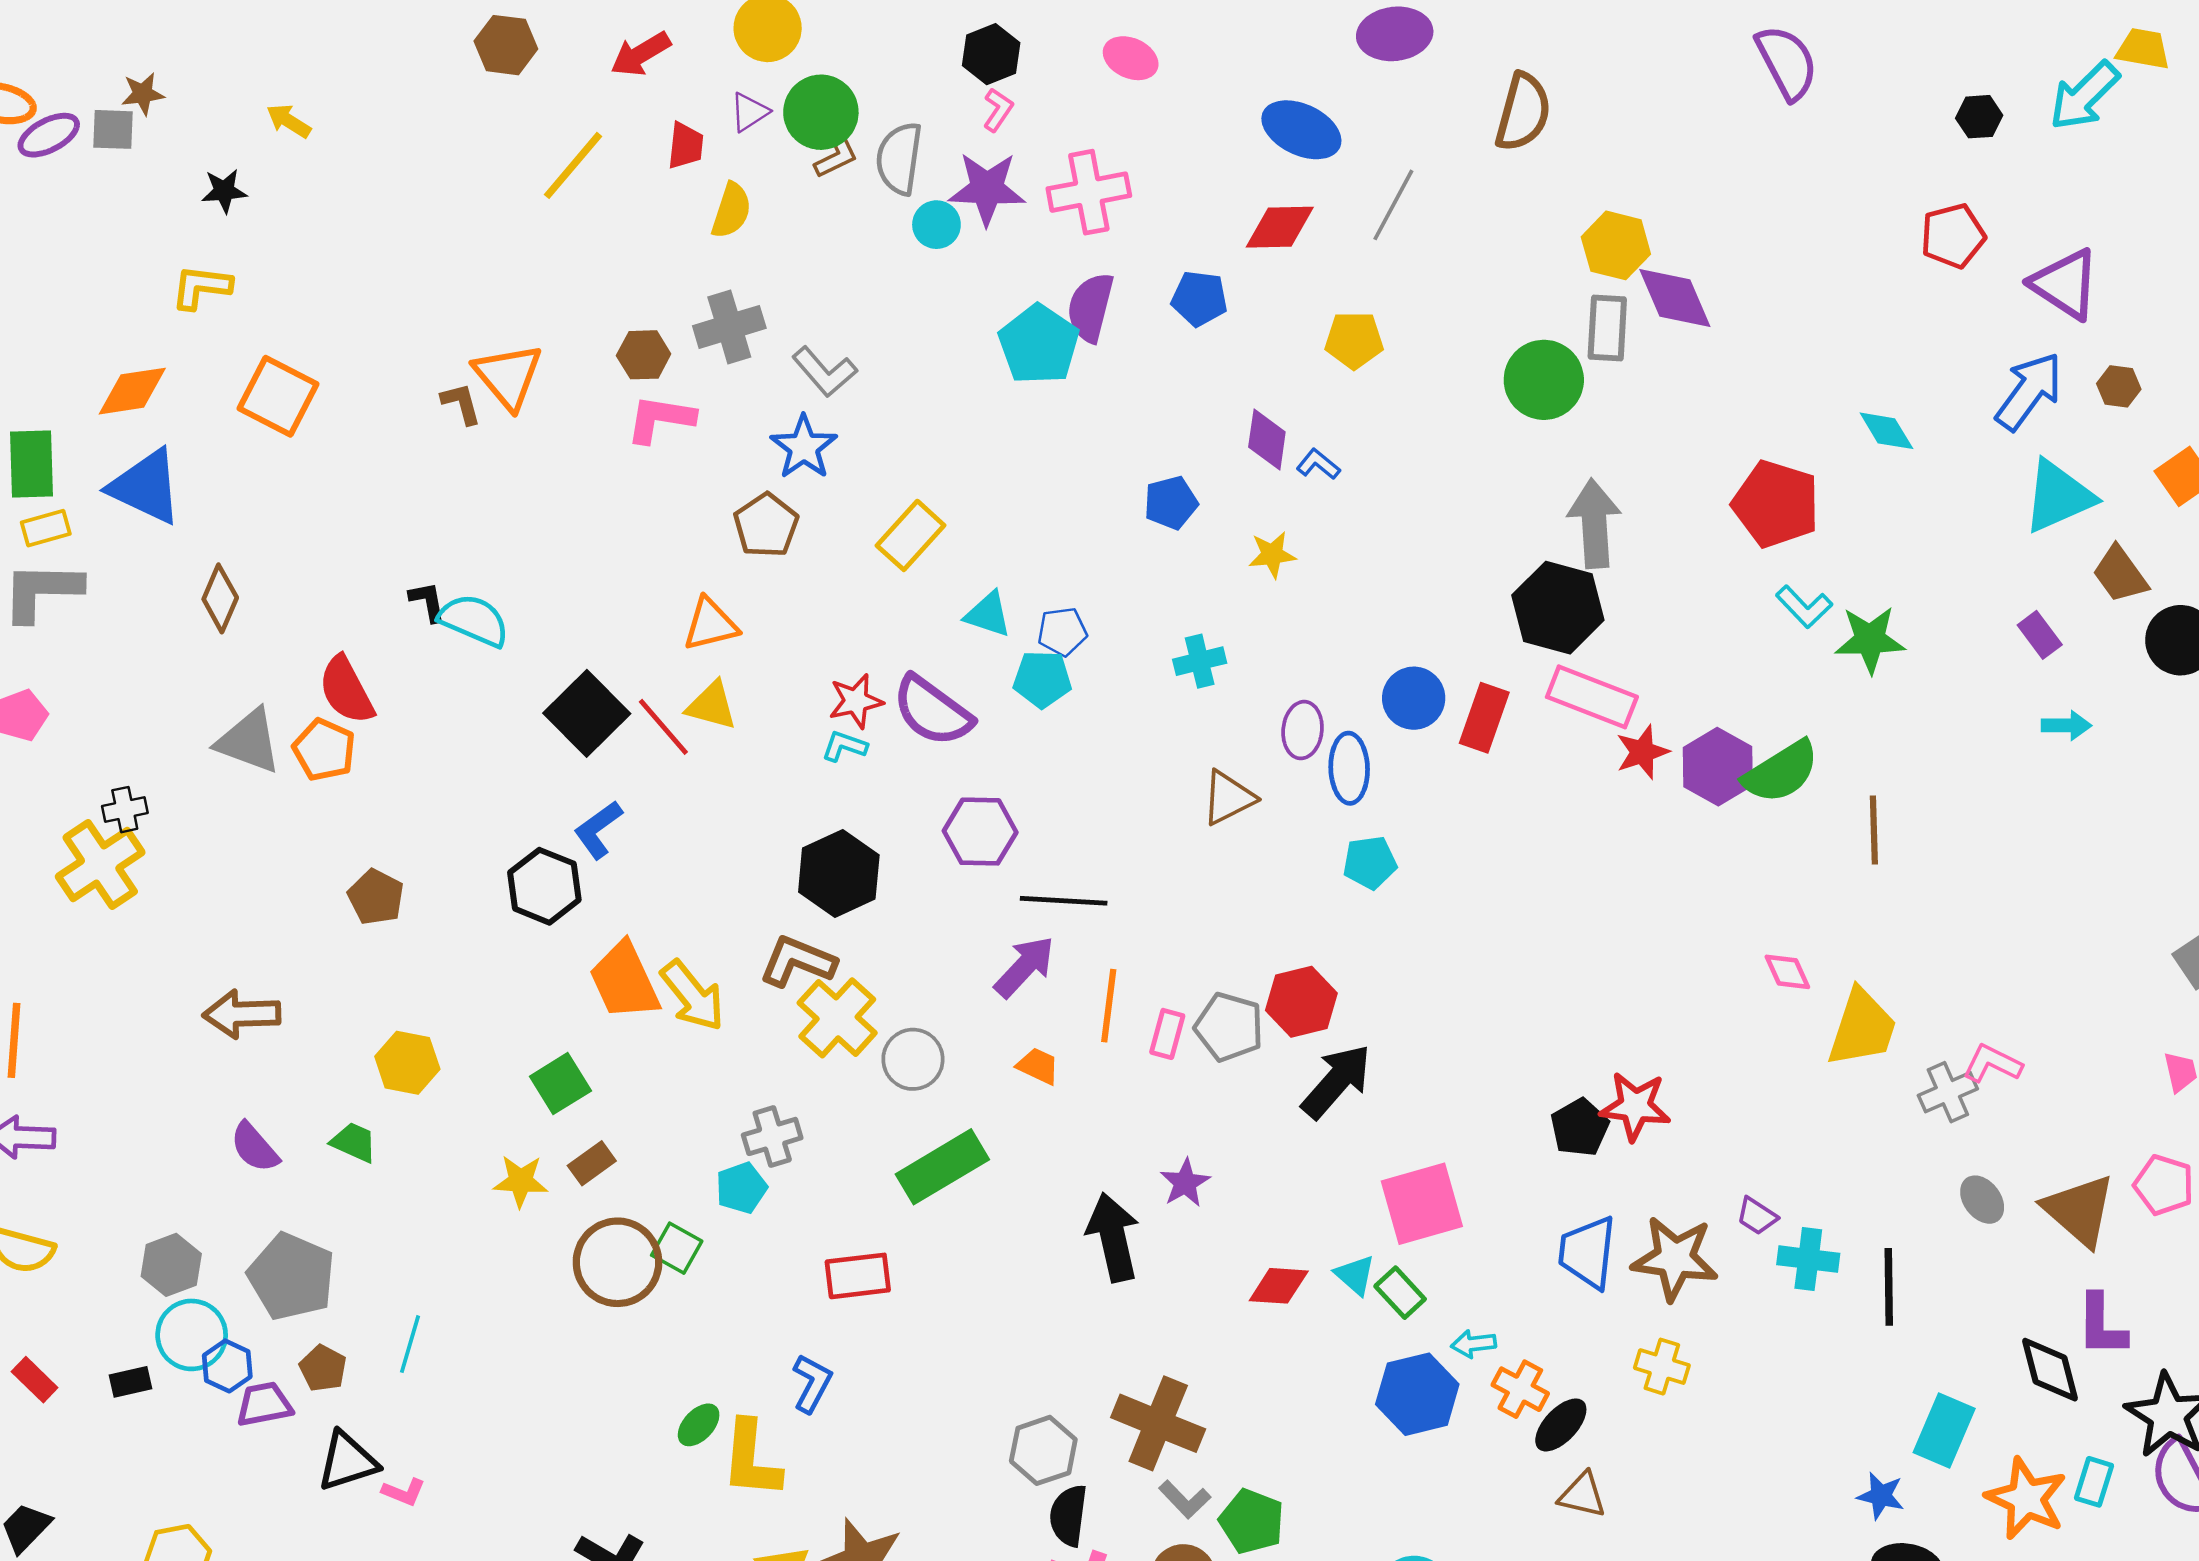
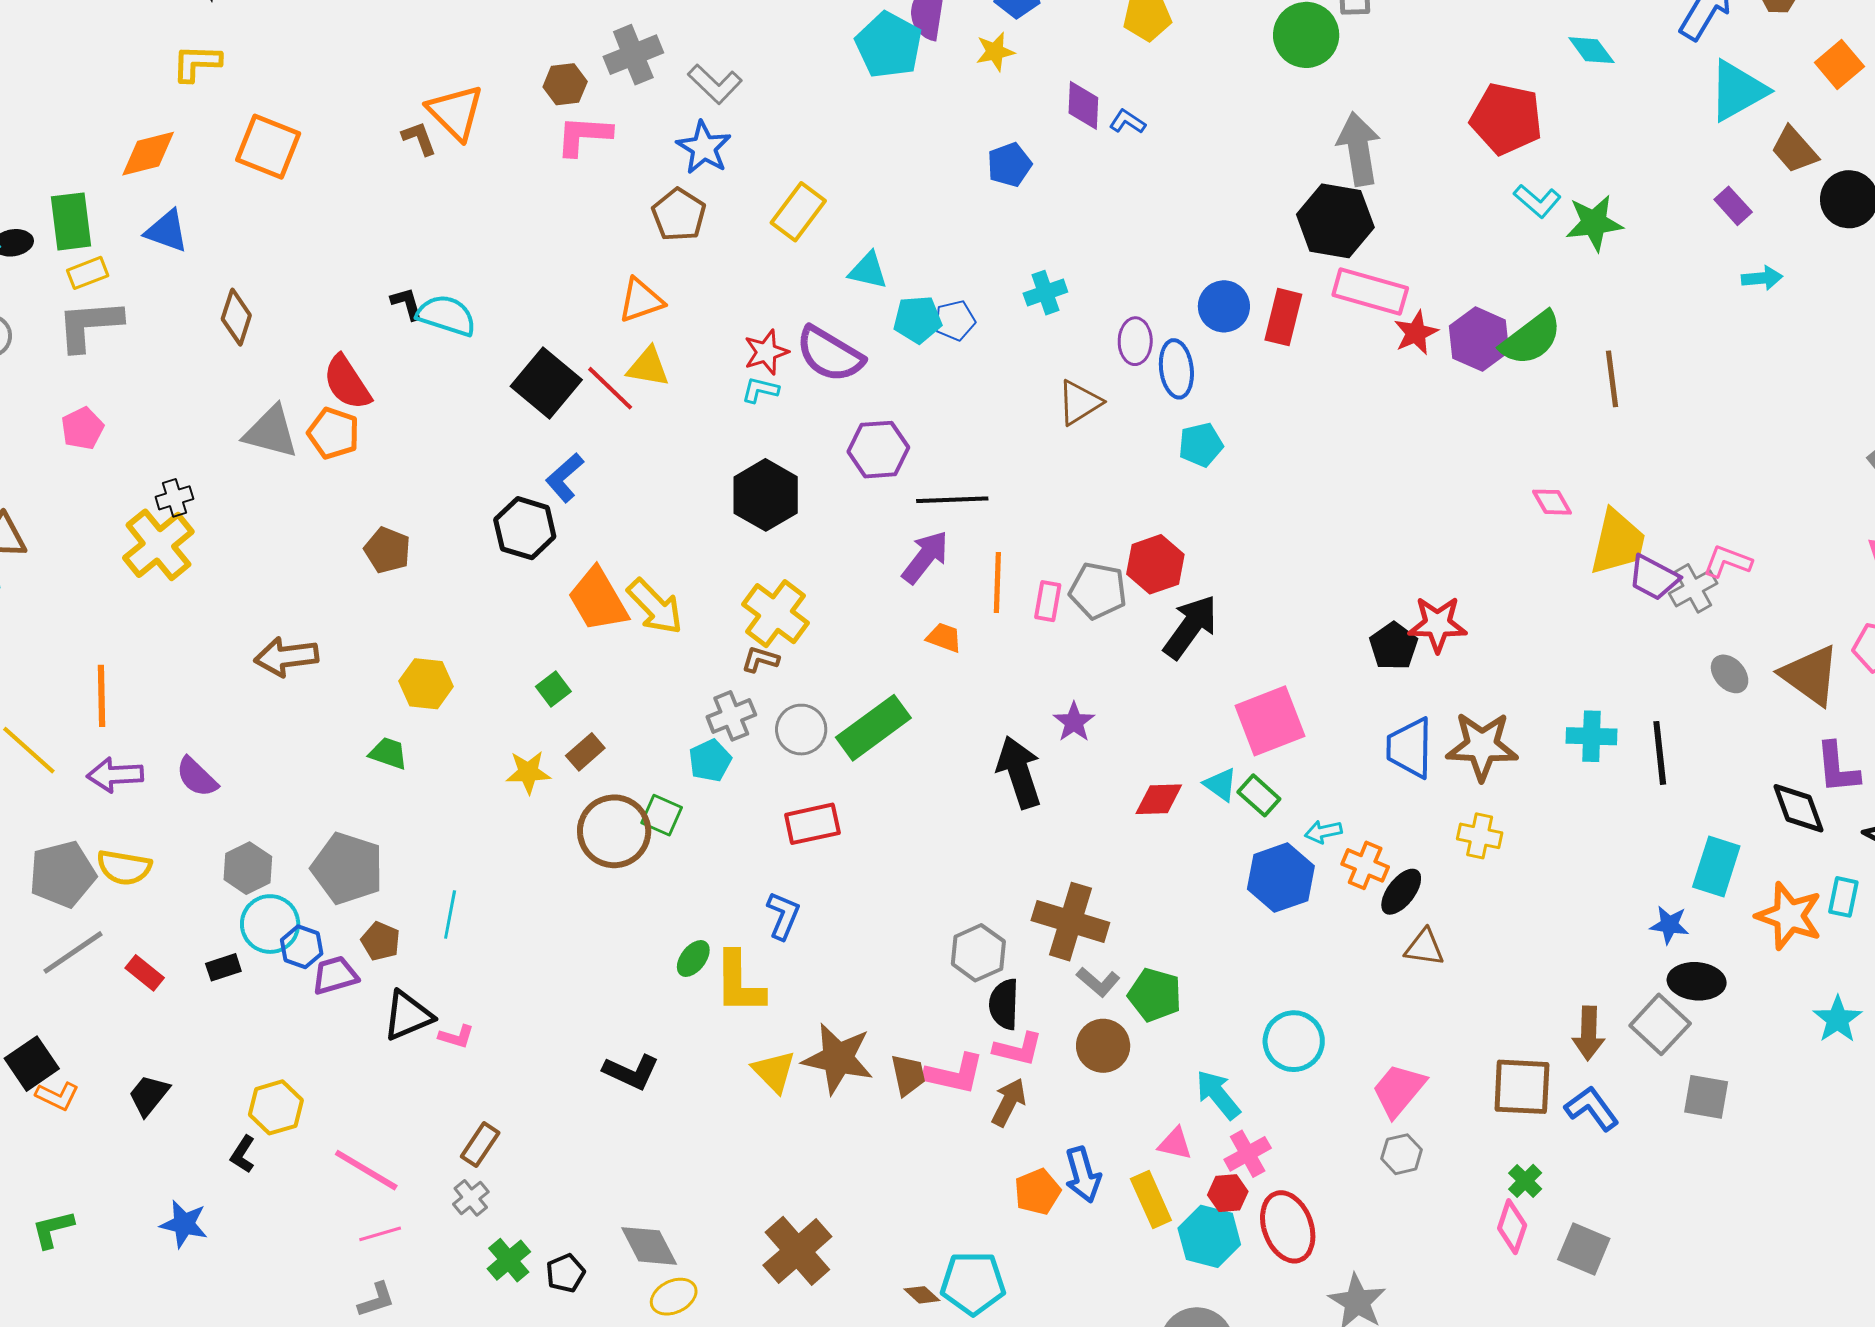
blue triangle: (146, 487) -> (167, 231), size x0.7
yellow star: (1272, 555) -> (995, 52), moved
blue pentagon: (1062, 632) -> (955, 321), moved
brown L-shape: (798, 961) -> (760, 660), moved, size x0.6
gray circle: (913, 1059) -> (801, 730), moved
green square: (560, 1084) -> (553, 689), size x0.7
purple semicircle: (254, 1147) -> (197, 777), moved
purple trapezoid: (1757, 1216) -> (1654, 578), moved, size x1.5

